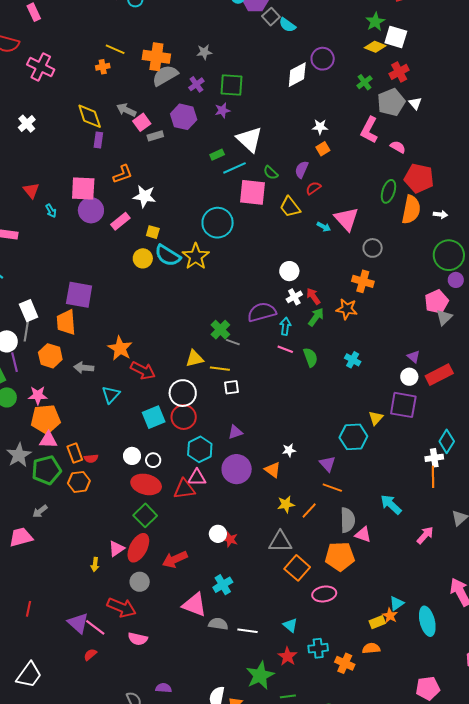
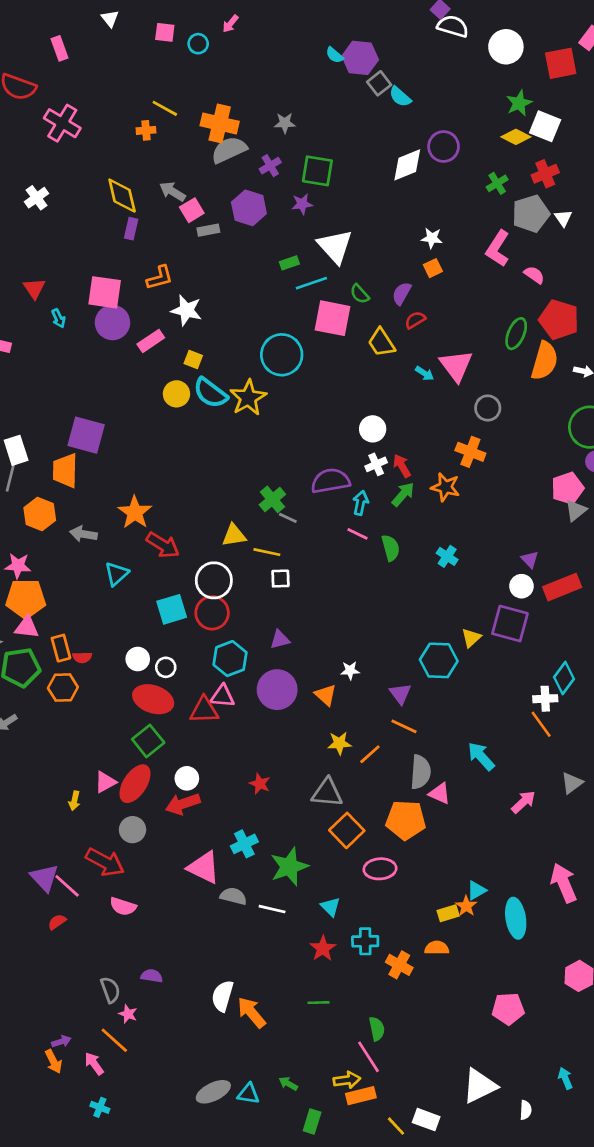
orange line: (433, 477) -> (541, 724), turned -40
white circle: (218, 534) -> (187, 778), moved
green star: (260, 675) -> (289, 867), moved

